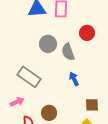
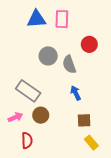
brown square: (92, 105) -> (84, 120), moved
brown circle: (49, 113) -> (41, 115), moved

